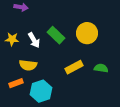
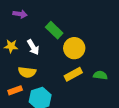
yellow circle: (87, 33) -> (74, 48), moved
green rectangle: (56, 35) -> (54, 30), moved

